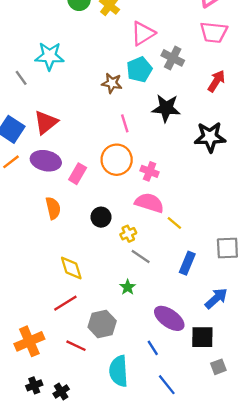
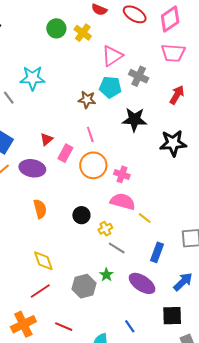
cyan pentagon: (139, 69) -> (110, 87), turned 30
red triangle: (46, 122) -> (47, 139), moved, size x0.6
pink line: (125, 123) -> (90, 134), moved
pink rectangle: (78, 174) -> (65, 153), moved
yellow diamond: (71, 268) -> (43, 261), moved
red line: (65, 303) -> (40, 291), moved
purple ellipse: (169, 318) -> (142, 283), moved
gray hexagon: (102, 324) -> (84, 286), moved

